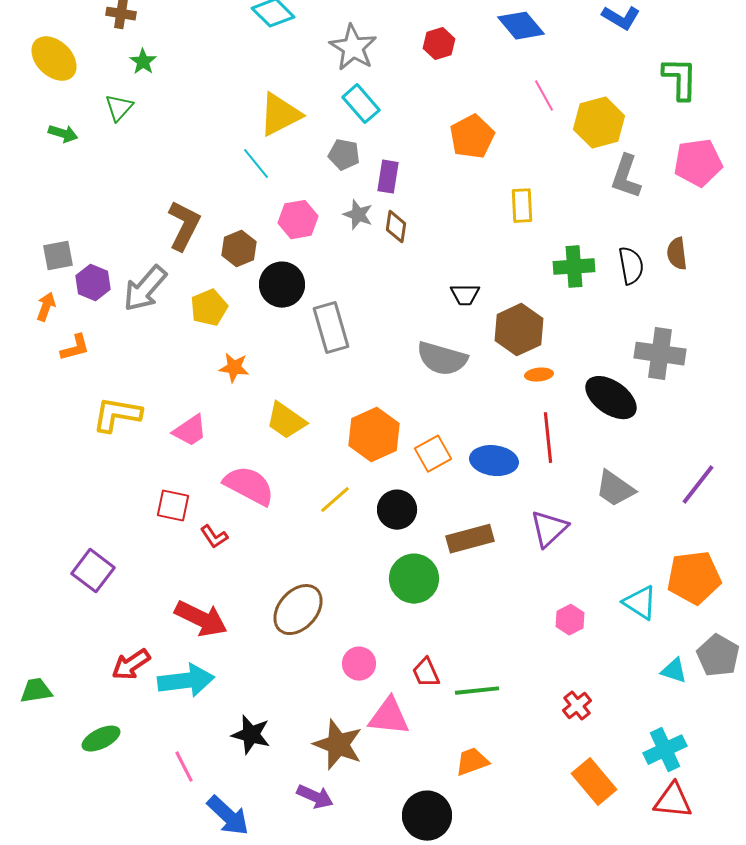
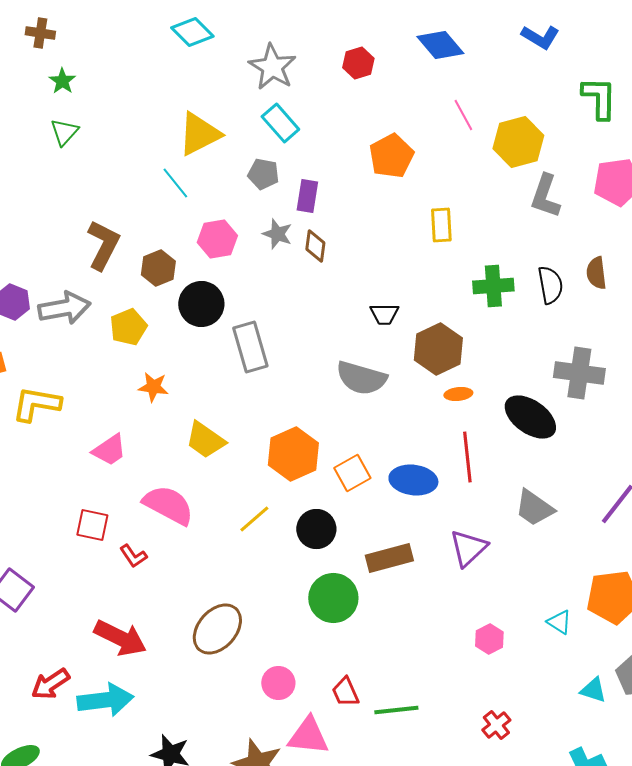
green triangle: (119, 108) -> (64, 132), moved
gray arrow: (145, 289) -> (64, 308), turned -141
yellow L-shape: (117, 415) -> (36, 404), moved
cyan triangle: (640, 603) -> (559, 622), size x0.7

